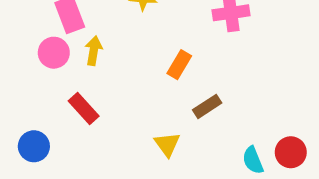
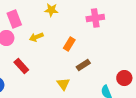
yellow arrow: (94, 51) -> (36, 37), moved, turned -120
red circle: (291, 152) -> (124, 78), moved

